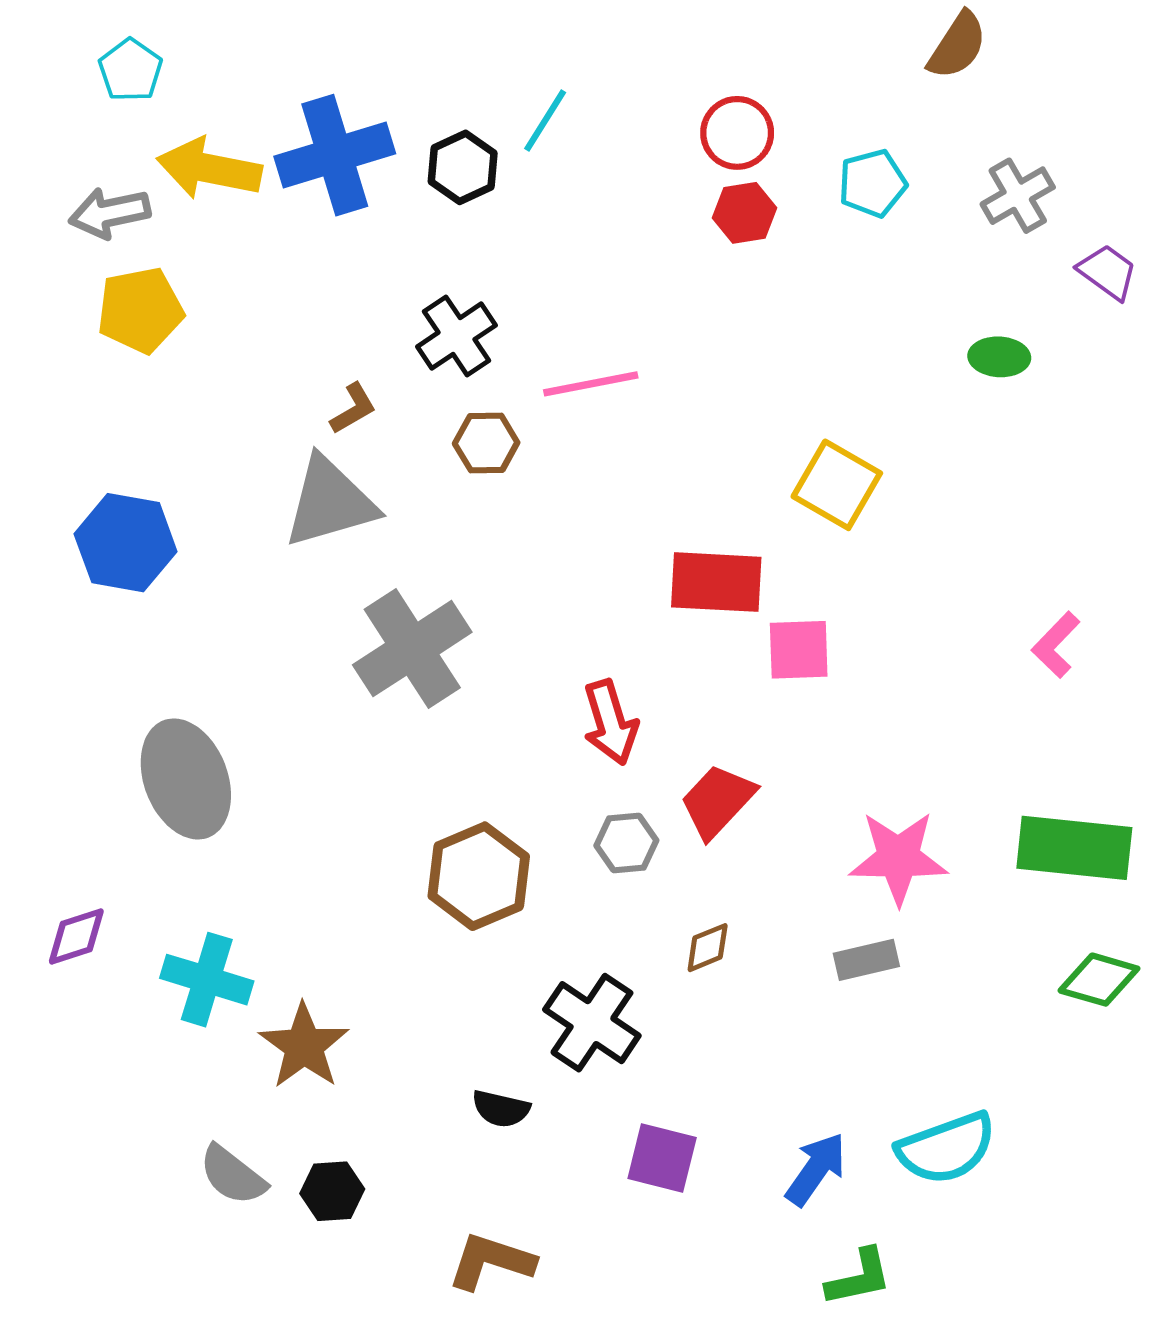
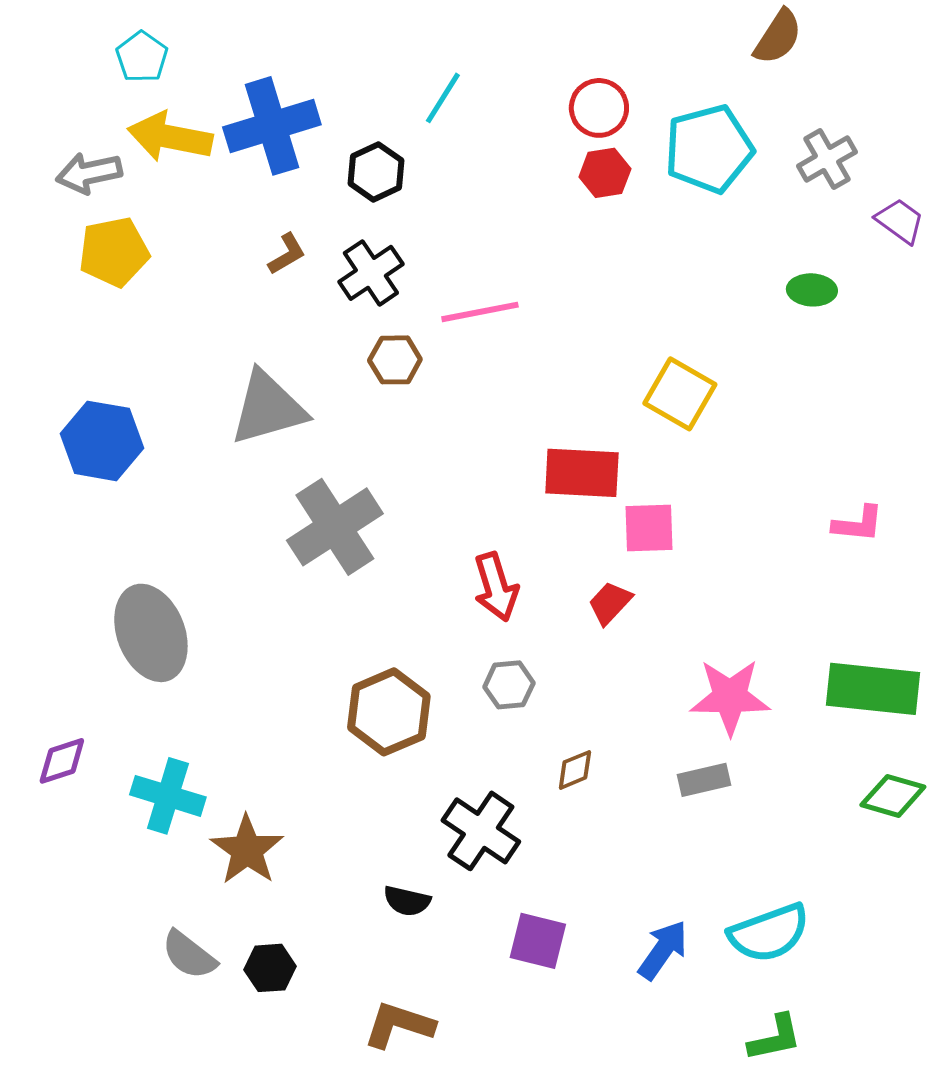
cyan pentagon: (130, 70) -> (142, 57), moved
black hexagon: (463, 167) -> (376, 172), moved
cyan pentagon: (873, 183) -> (709, 149), size x1.6
brown L-shape: (353, 409) -> (287, 254), moved
pink L-shape: (1056, 645) -> (858, 524), turned -128
red trapezoid: (717, 801) -> (610, 603), moved, size x0.7
green L-shape: (859, 1277) -> (775, 1038), moved

